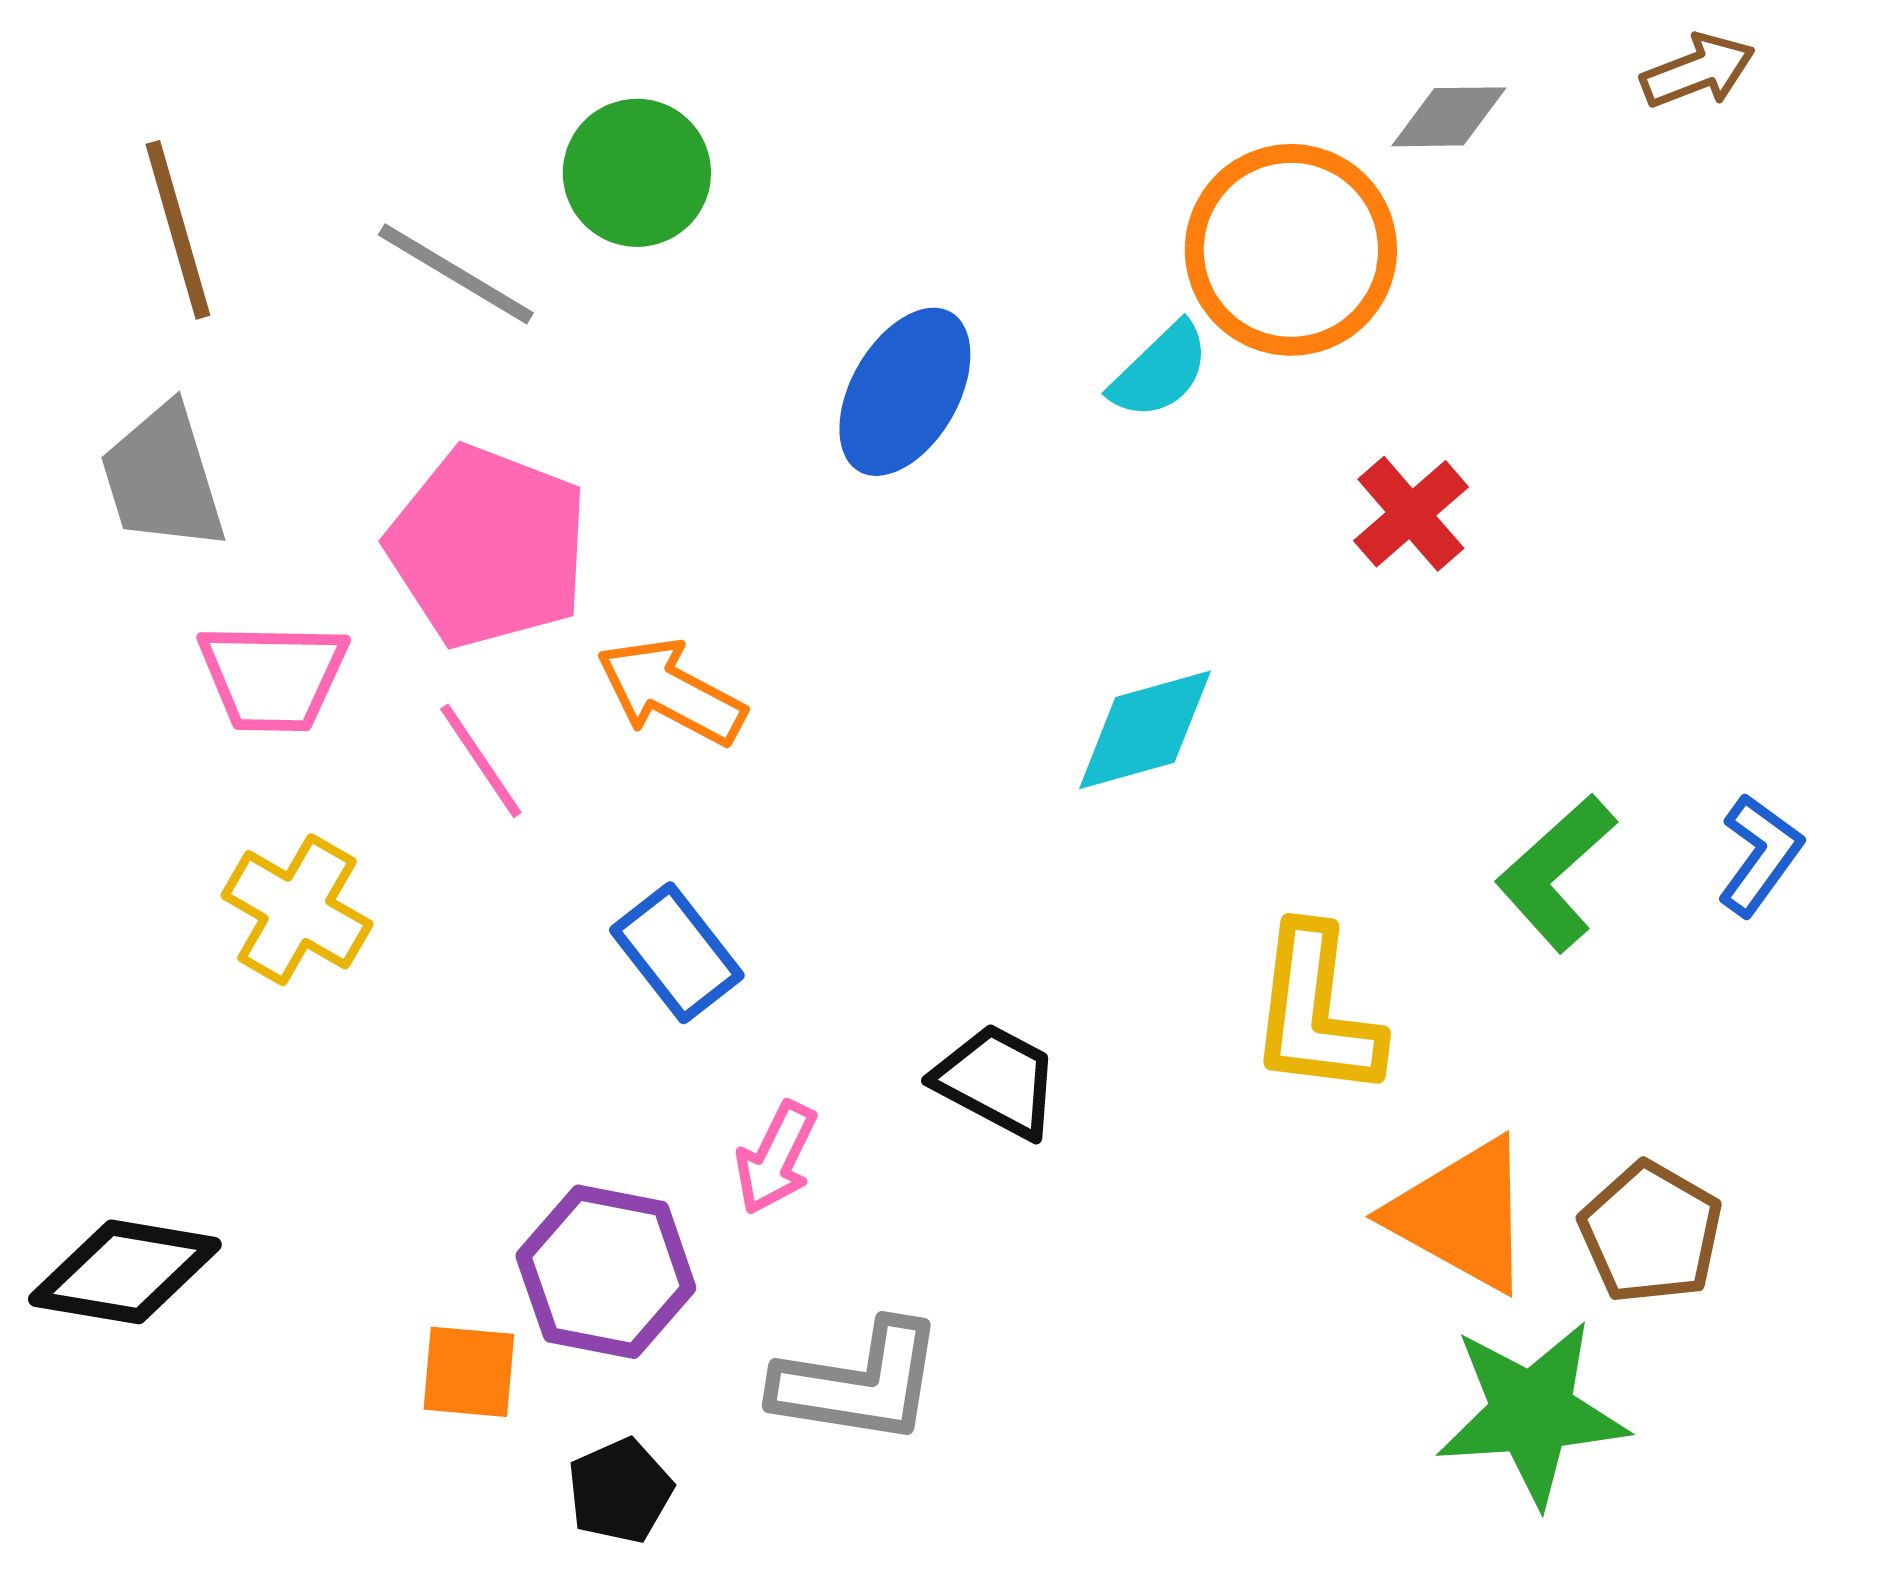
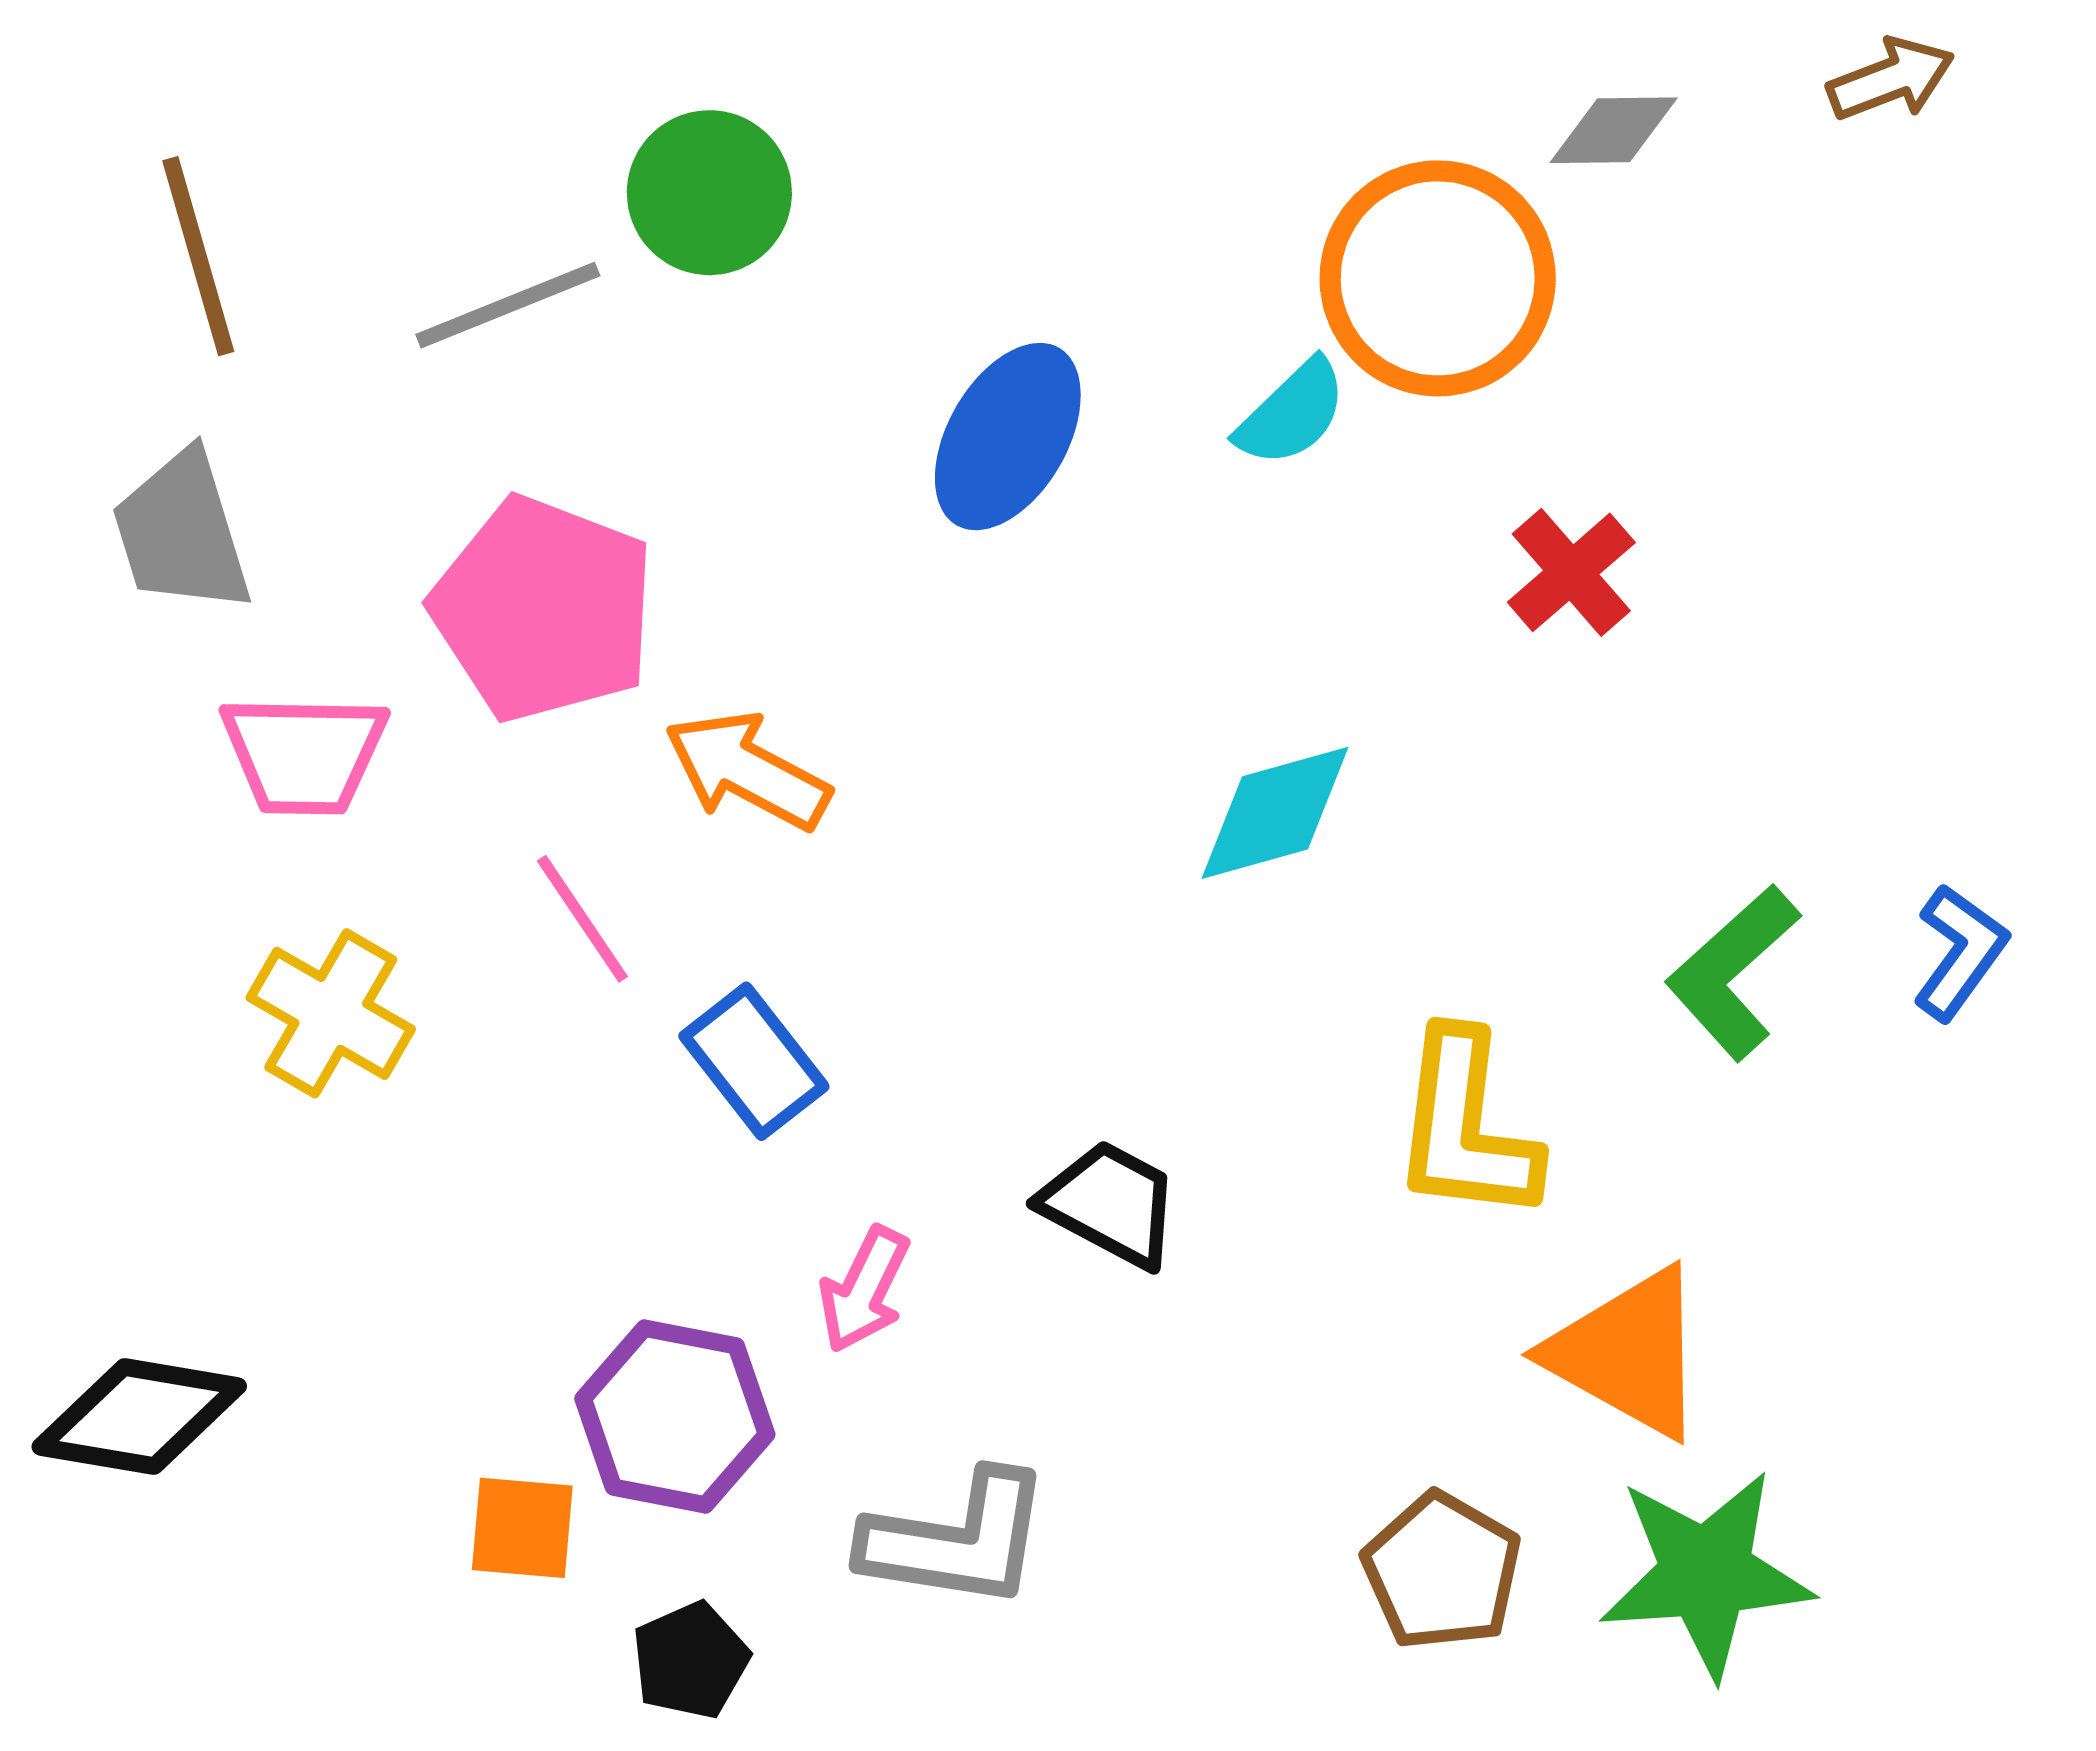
gray line: (456, 274) -> (508, 305), turned -53
pink line: (481, 761) -> (582, 919), moved
brown pentagon: (1651, 1233) -> (1442, 1571), moved

